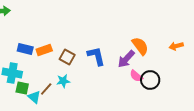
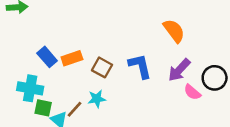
orange semicircle: (140, 46) -> (174, 31), moved
blue rectangle: (25, 49) -> (47, 57), turned 35
black circle: (150, 80) -> (215, 78), moved

